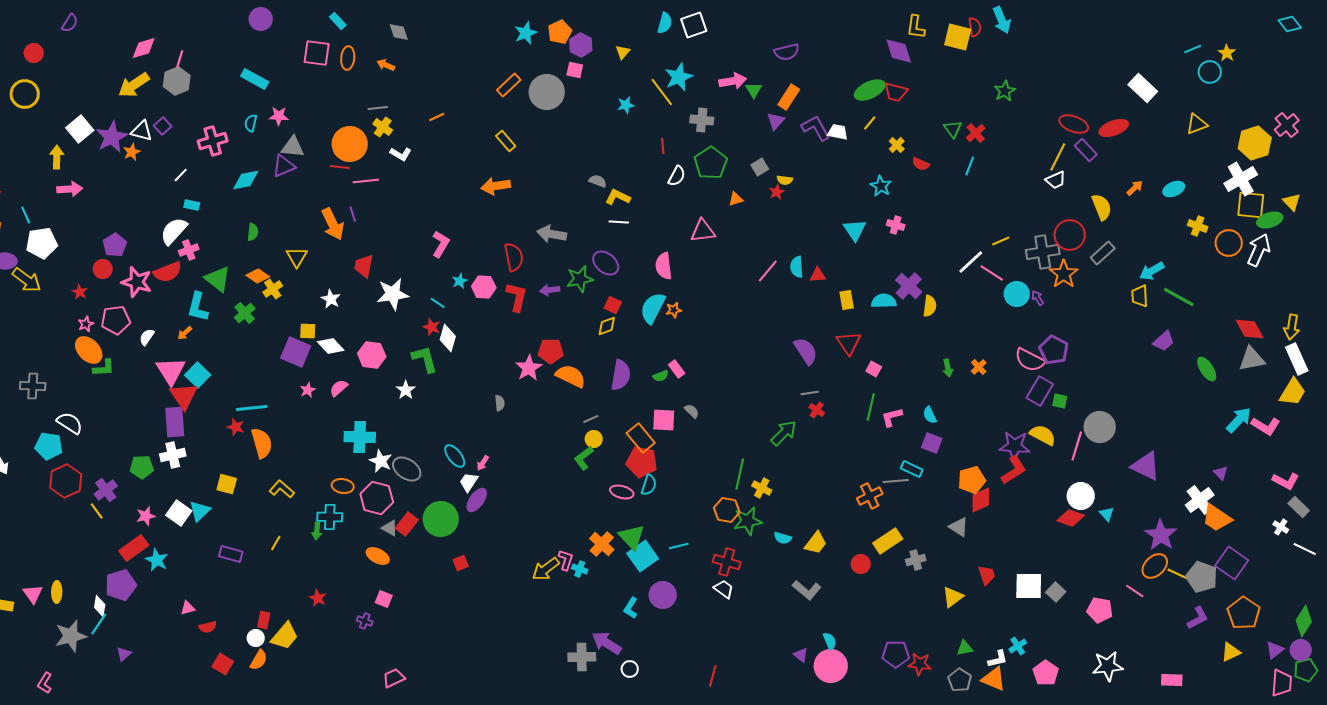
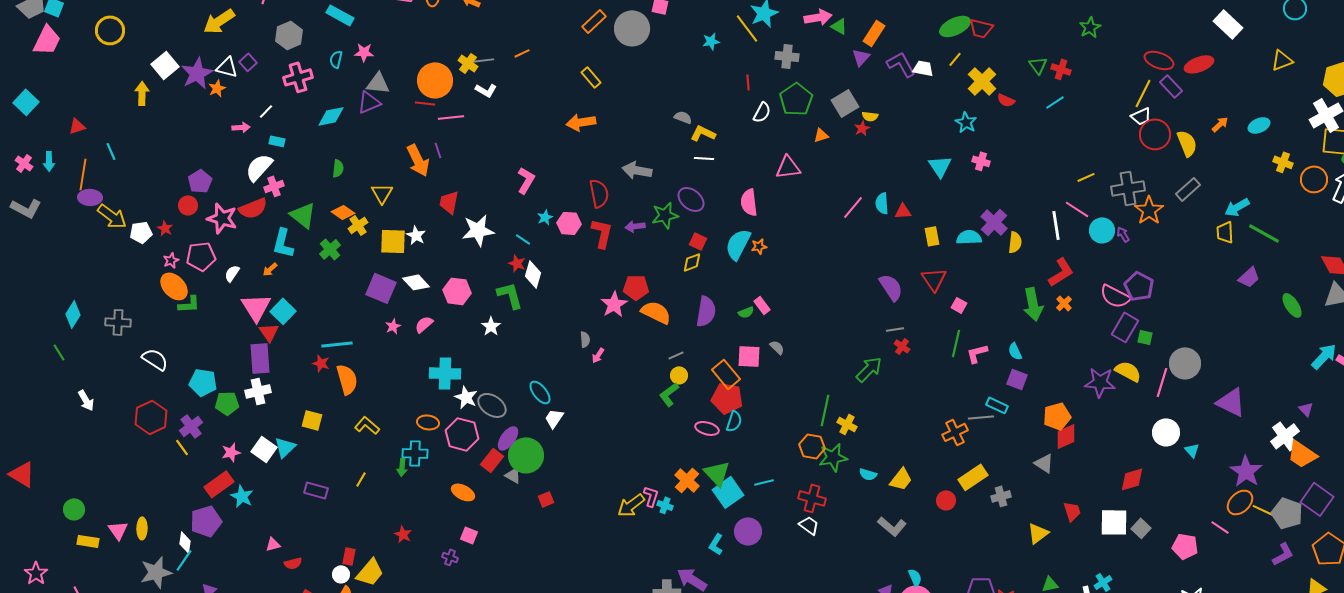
gray hexagon: (177, 81) -> (289, 35), moved
green triangle: (754, 90) -> (839, 26), turned -30
gray line: (378, 108) -> (484, 60), moved
red cross: (976, 133) -> (1061, 69), turned -30
yellow cross: (897, 145) -> (982, 81), size x1.8
cyan line: (970, 166) -> (1055, 102), turned 36
gray square: (760, 167) -> (845, 103), size x1.5
pink arrow: (70, 189) -> (241, 127), moved, size x0.7
red circle: (1070, 235) -> (1155, 134), moved
white pentagon: (42, 243) -> (141, 232), moved, size x0.7
white line: (971, 262) -> (1056, 225), moved, turned -56
yellow square: (308, 331) -> (393, 241), moved, size x1.6
green arrow: (948, 368) -> (1033, 304), size x1.8
red triangle: (184, 396) -> (269, 332), size x0.7
cyan pentagon: (49, 446) -> (203, 382), moved
pink arrow: (483, 463) -> (598, 355), moved
red L-shape: (1014, 470) -> (1061, 272), moved
purple ellipse: (477, 500) -> (508, 438), moved
red diamond: (1071, 518) -> (1132, 479), moved, turned -36
gray triangle: (390, 528) -> (513, 475), moved

